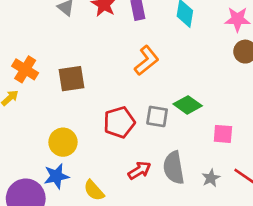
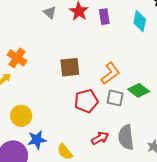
orange L-shape: (147, 61) -> (110, 73), moved
brown square: (71, 79) -> (70, 67), moved
yellow circle: (63, 142) -> (21, 116), moved

